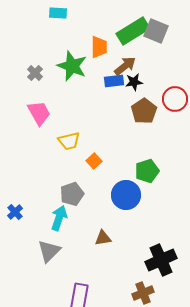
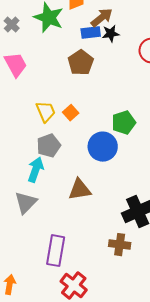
brown pentagon: (144, 111) -> (81, 63), moved
yellow trapezoid: (69, 141) -> (46, 112), moved, turned -100
brown triangle: (103, 238) -> (80, 190), size x1.4
brown cross: (143, 293) -> (120, 245), turned 30

